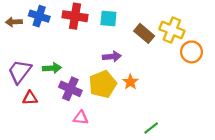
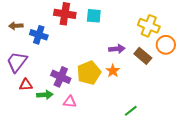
blue cross: (39, 16) -> (39, 35), moved
brown arrow: (14, 22) -> (16, 26), moved
brown rectangle: (144, 33) -> (143, 56), moved
purple arrow: (112, 57) -> (117, 49), moved
green arrow: (52, 68) -> (45, 95), moved

